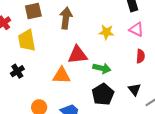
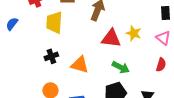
red triangle: (78, 55) -> (111, 38), moved
black cross: (17, 71) -> (51, 56), moved

